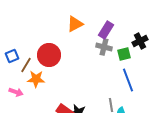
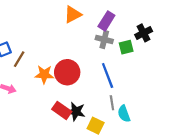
red circle: (49, 55) -> (67, 72), moved
orange star: (36, 79) -> (44, 74), moved
blue line: (128, 80) -> (108, 75), moved

